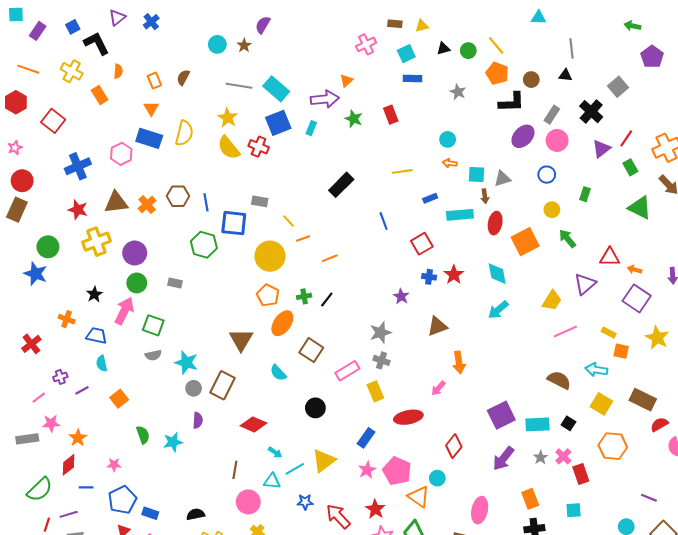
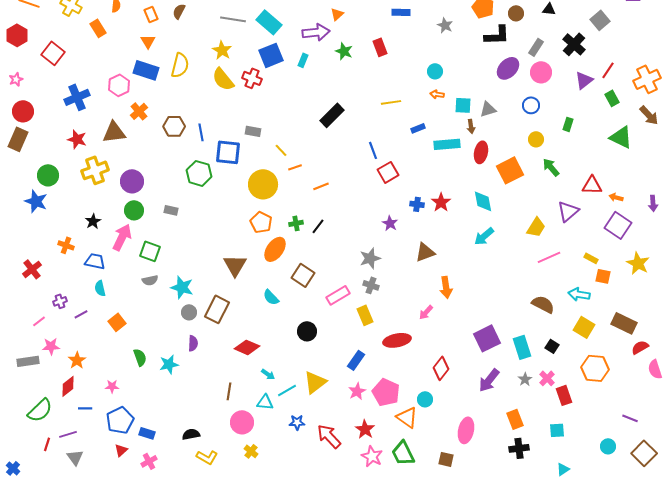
orange cross: (147, 204) -> (139, 111), moved
red square: (422, 244) -> (388, 172), moved
cyan rectangle: (537, 424) -> (522, 347), turned 75

